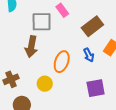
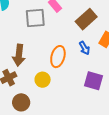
brown arrow: (31, 47) -> (19, 55), moved
purple square: (96, 88) -> (94, 81), turned 30

